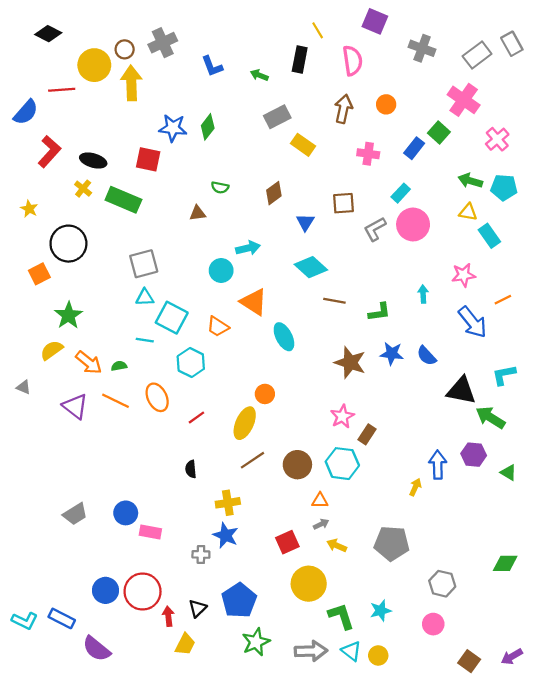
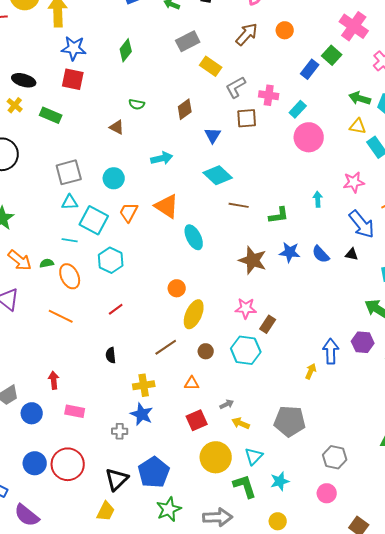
brown arrow: (343, 109) -> (247, 34), turned 30
blue star: (173, 128) -> (74, 48), moved
pink cross: (368, 154) -> (269, 95), moved
green rectangle: (123, 200) -> (51, 115), size x0.7
brown triangle: (198, 213) -> (117, 127), turned 35
gray L-shape: (375, 229) -> (236, 87), moved
cyan circle: (221, 270) -> (114, 178), moved
orange trapezoid: (218, 327) -> (129, 212), moved, turned 85
black triangle: (461, 391) -> (352, 254), moved, size x0.5
orange ellipse: (157, 397) -> (70, 276), moved
orange line: (116, 401) -> (61, 316), moved
pink star: (342, 416) -> (246, 308), turned 30
yellow ellipse: (245, 423) -> (194, 314), moved
brown circle: (297, 465) -> (206, 351), size x0.6
orange triangle: (320, 501) -> (192, 383), moved
blue circle: (126, 513) -> (32, 413), moved
black triangle: (198, 608) -> (117, 479), size x1.4
red arrow: (168, 616) -> (54, 380), moved
cyan triangle: (351, 651) -> (254, 456), moved, turned 36

